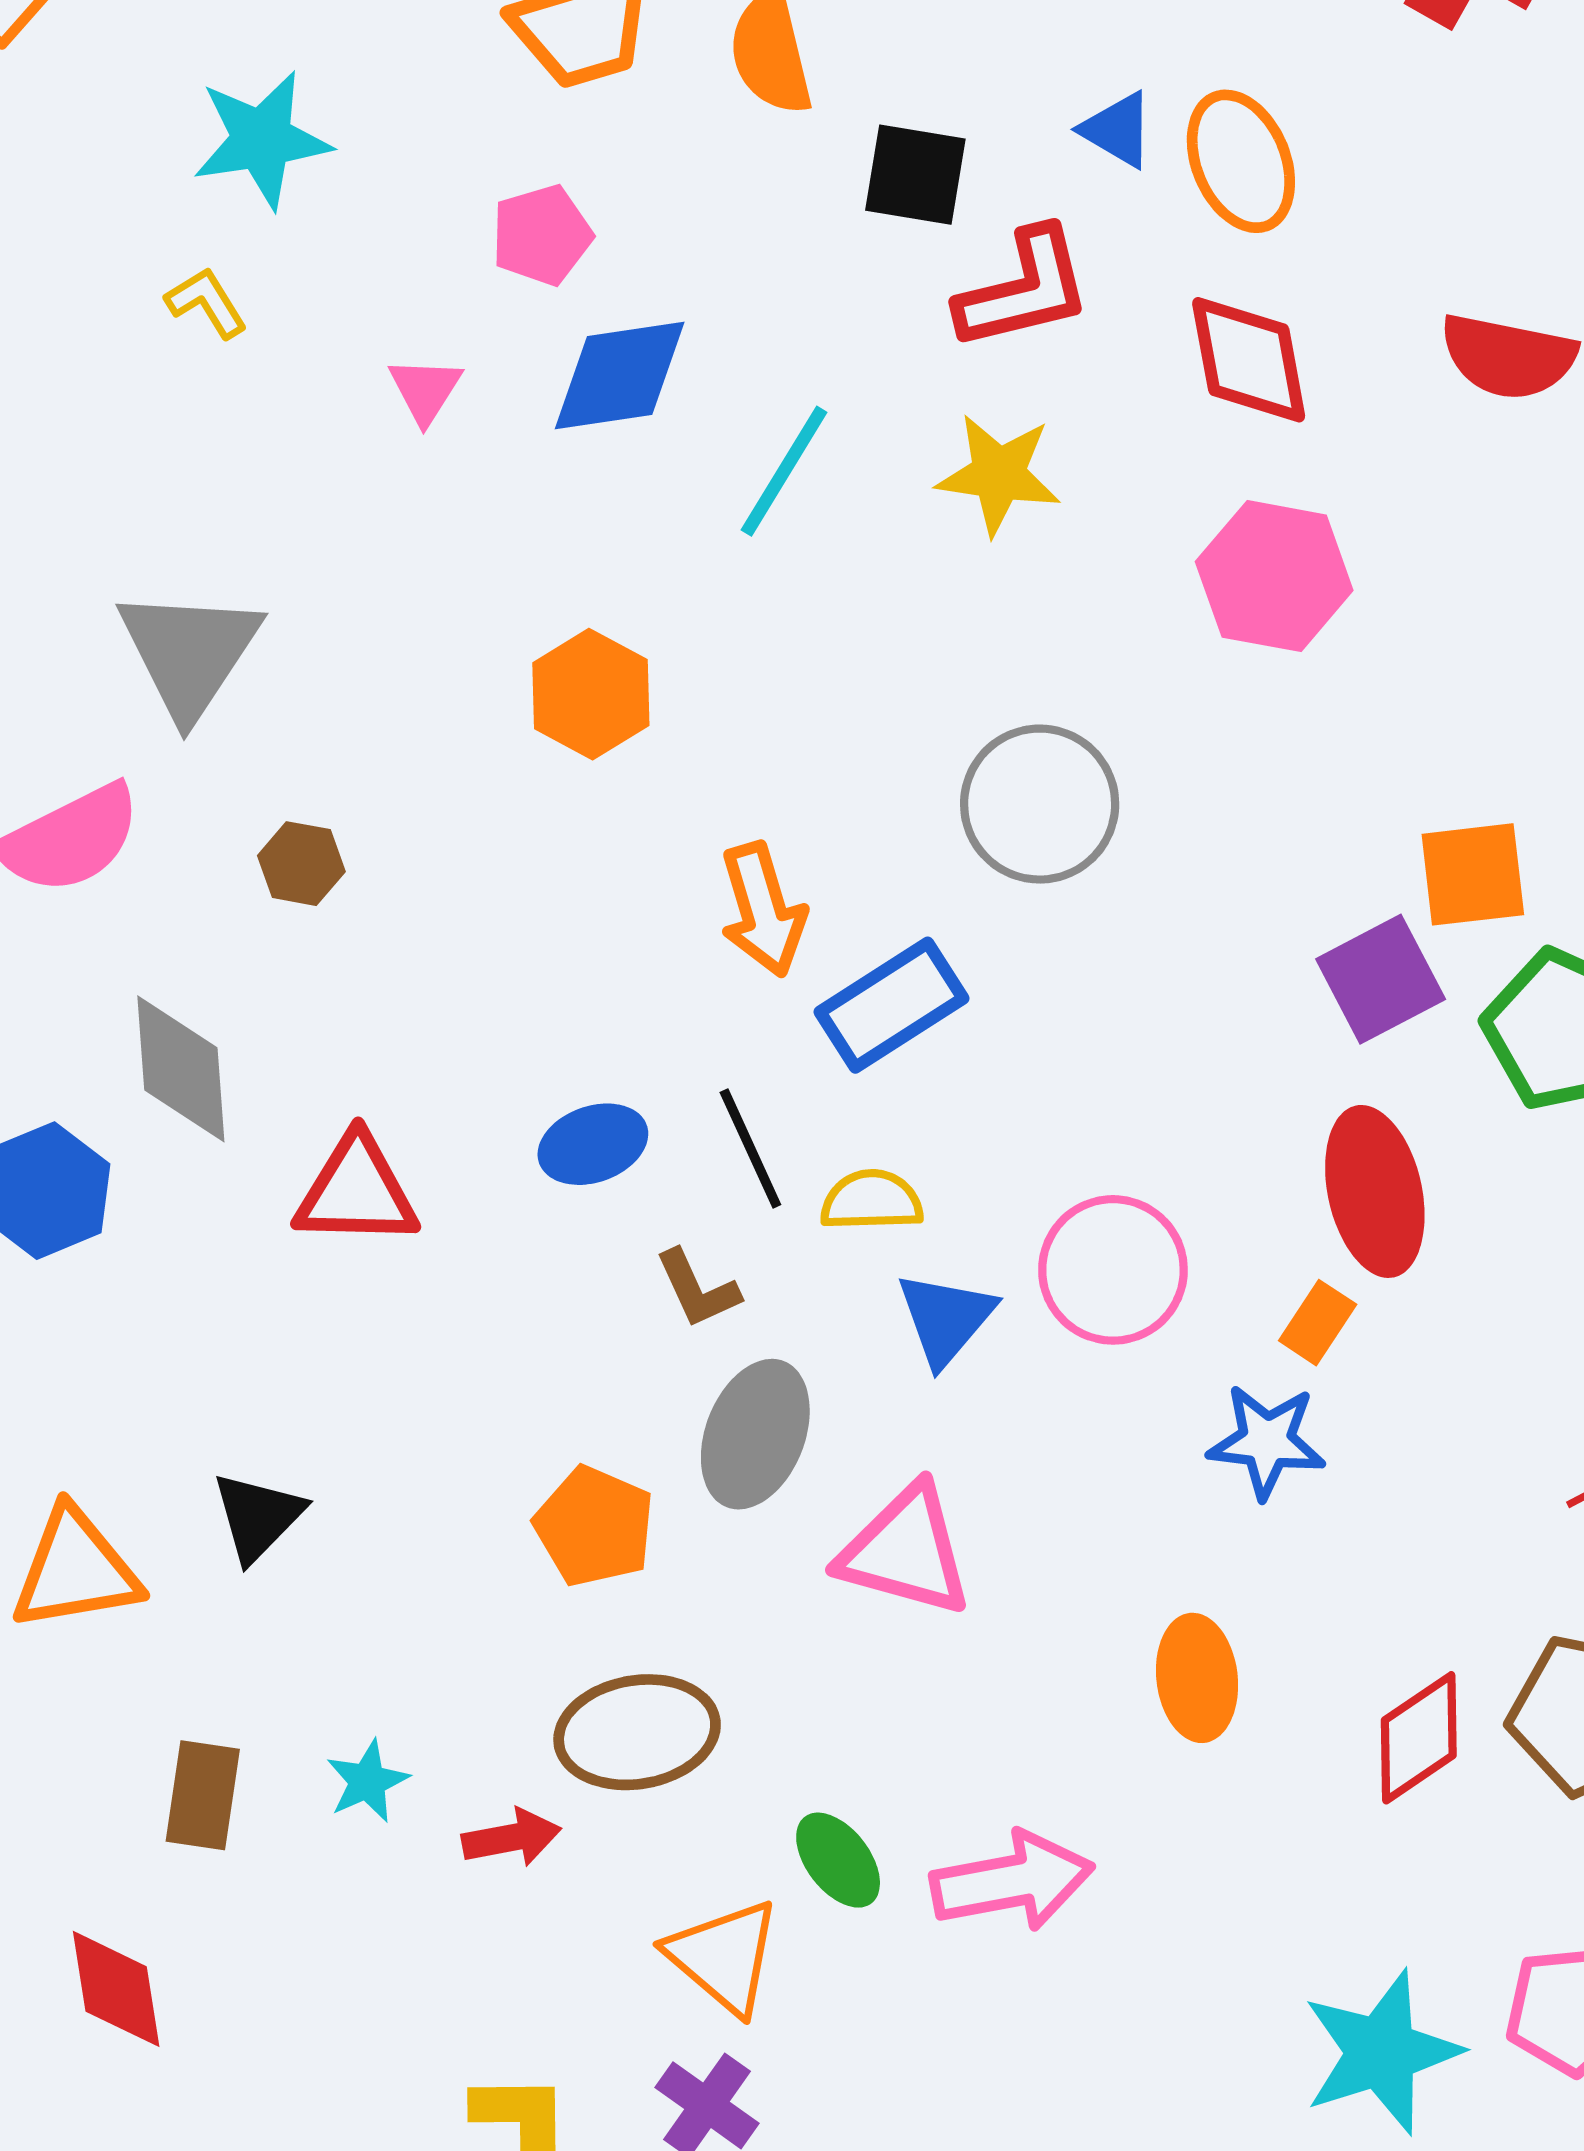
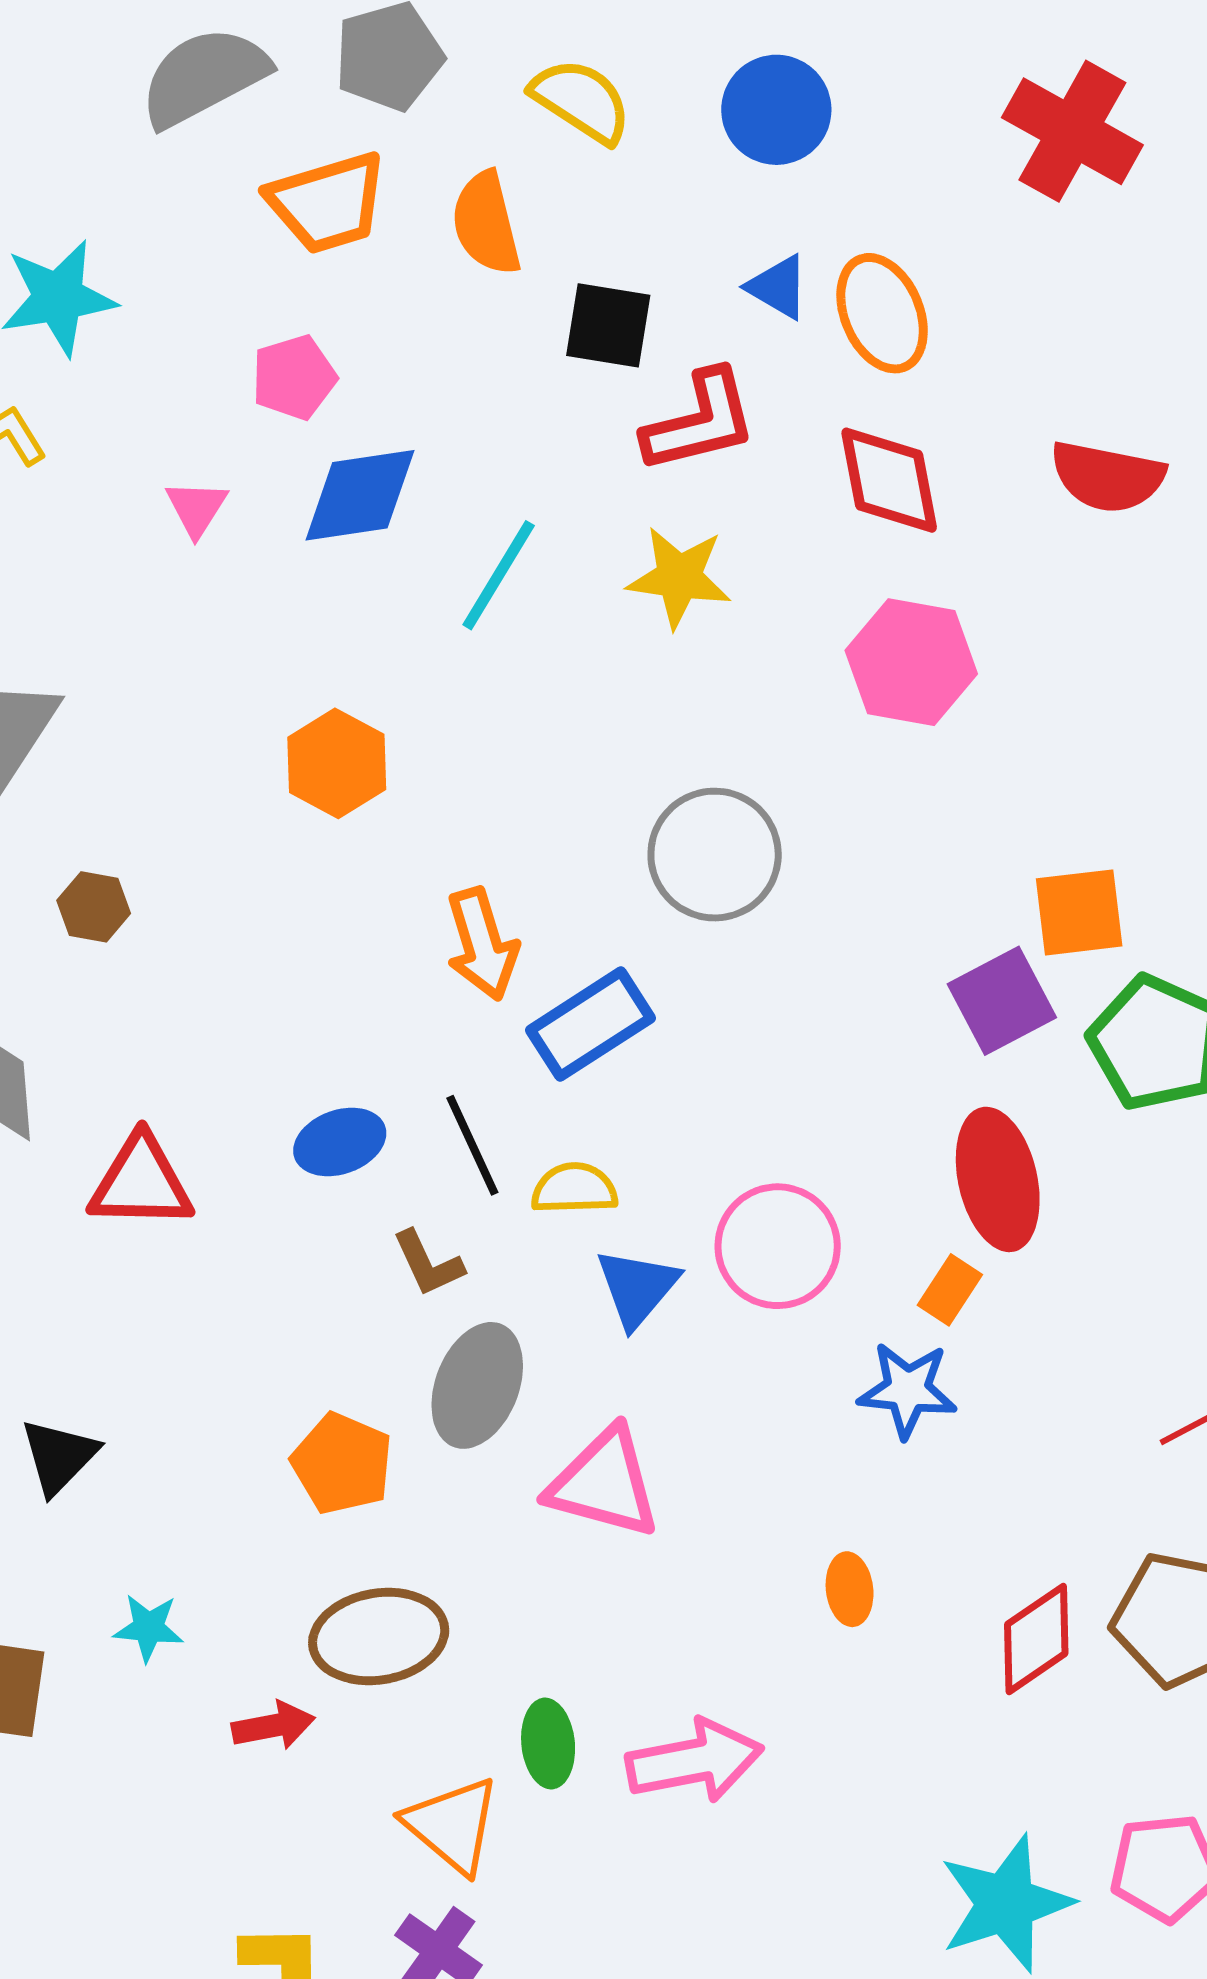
orange ellipse: (1197, 1678) -> (850, 1589), size x0.7
cyan star: (367, 1781) -> (149, 1628), moved, turned 30
green ellipse: (838, 1860) -> (548, 1744), turned 32

